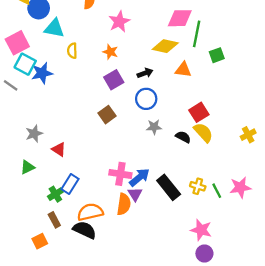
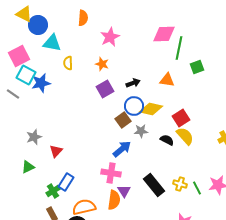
yellow diamond: (165, 46) -> (151, 109), moved
brown square: (107, 115) -> (123, 120), moved
red triangle: (59, 149) -> (56, 151), turned 40
blue arrow: (139, 177) -> (122, 149), moved

